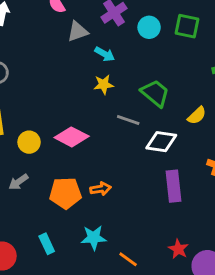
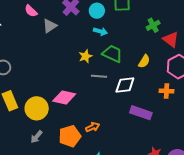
cyan arrow: (105, 54) -> (100, 31), moved
yellow star: (104, 84) -> (85, 56), moved
yellow circle: (29, 142) -> (37, 108), size x1.5
purple rectangle: (173, 186) -> (141, 113), turned -50

